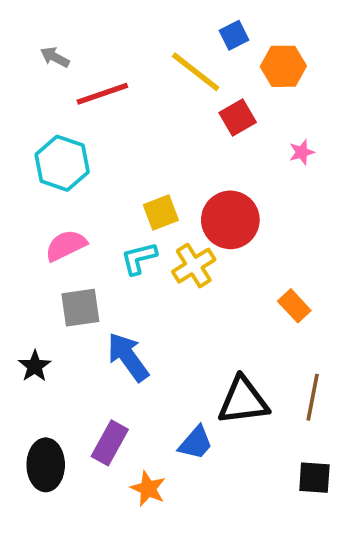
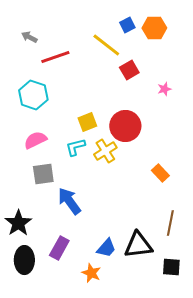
orange hexagon: (283, 66) -> (154, 28), moved
black star: (35, 366) -> (18, 223), moved, size x1.5
black triangle: (243, 401) -> (138, 245), moved
orange star: (148, 489) -> (91, 273), moved

